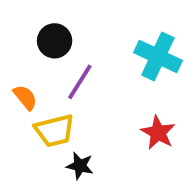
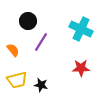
yellow trapezoid: (55, 131) -> (17, 80), moved
red star: (158, 133) -> (81, 68), turned -30

